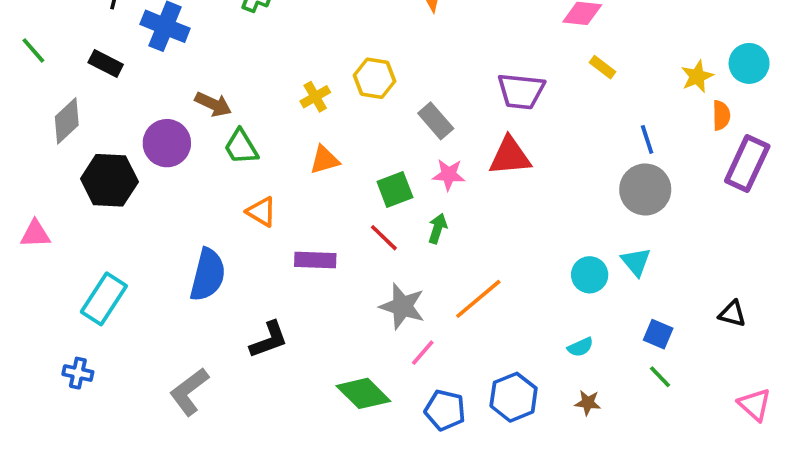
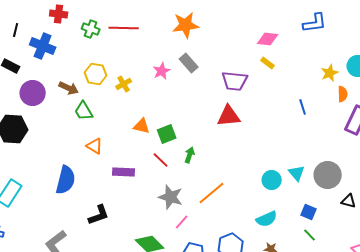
yellow rectangle: (603, 67) -> (268, 63), moved
yellow hexagon: (375, 78) -> (96, 74), moved
gray rectangle: (436, 121) -> (189, 63), moved
purple circle: (167, 143) -> (33, 93), moved
orange triangle: (324, 160) -> (142, 126), moved, turned 30
pink star: (449, 175) -> (162, 71), moved, turned -30
gray circle: (645, 189) -> (328, 175), moved
cyan semicircle: (580, 347) -> (267, 219), size x1.5

